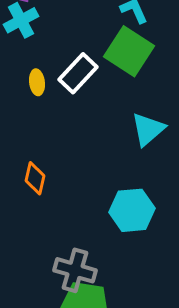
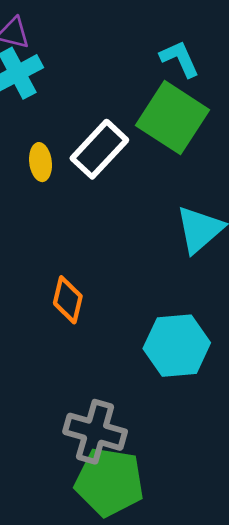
orange diamond: (35, 178) -> (68, 300), moved

